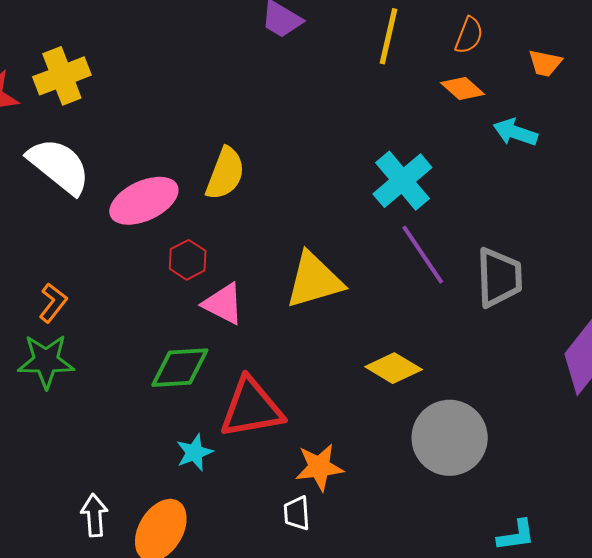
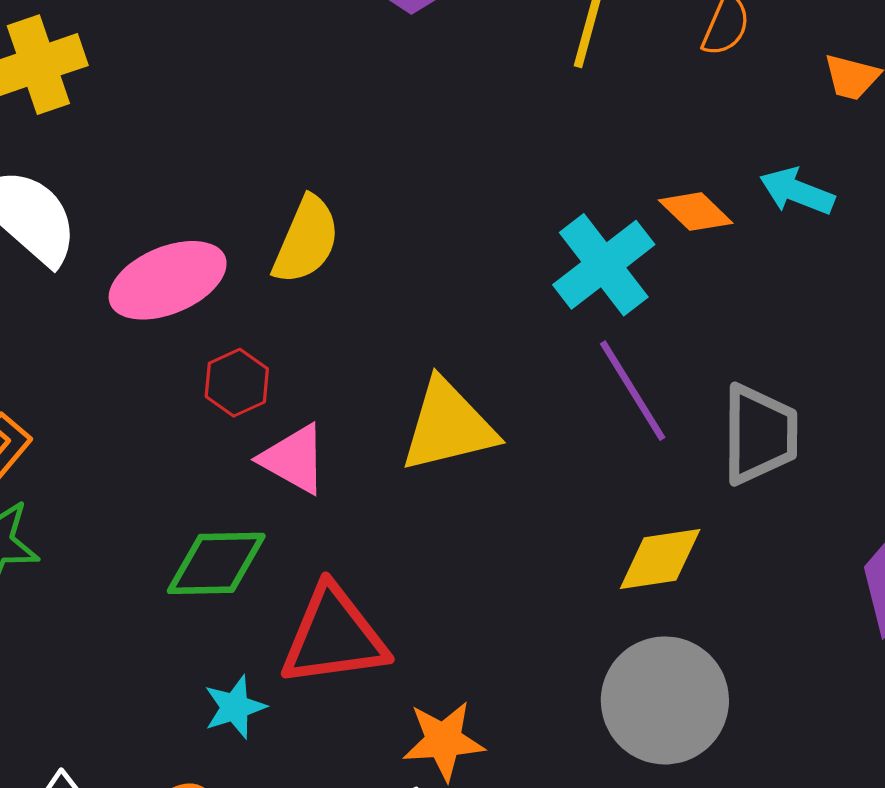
orange diamond: (463, 89) -> (696, 212), moved
yellow diamond: (394, 368) -> (660, 559), moved, turned -42

